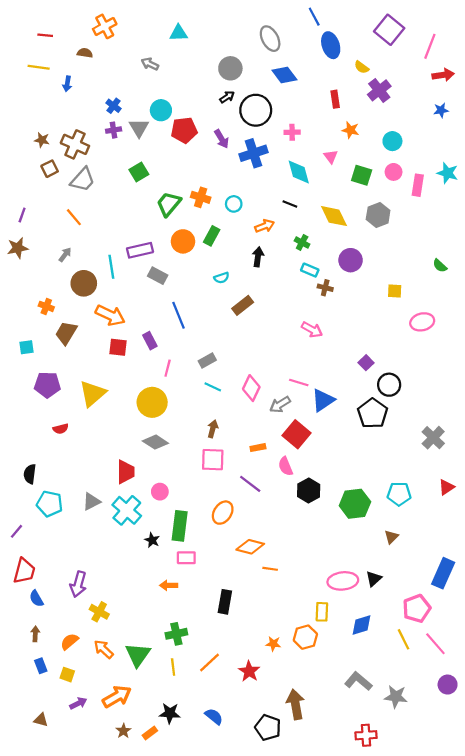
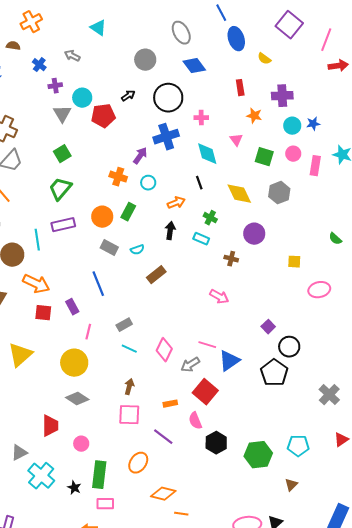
cyan triangle: (179, 33) -> (98, 28), turned 36
purple cross: (379, 90) -> (282, 96), moved, turned 35
black arrow: (227, 97) -> (128, 96), moved
blue cross: (114, 106) -> (39, 65), moved
blue star: (441, 110) -> (313, 124), moved
purple cross: (114, 130) -> (55, 86), moved
purple arrow: (222, 139) -> (140, 156), moved, turned -114
green trapezoid: (169, 204) -> (60, 189), moved
black line: (290, 204) -> (199, 183), turned 48
cyan rectangle: (310, 270) -> (201, 239), moved
gray rectangle: (158, 276) -> (109, 248), moved
cyan cross: (127, 510) -> (41, 476), moved

